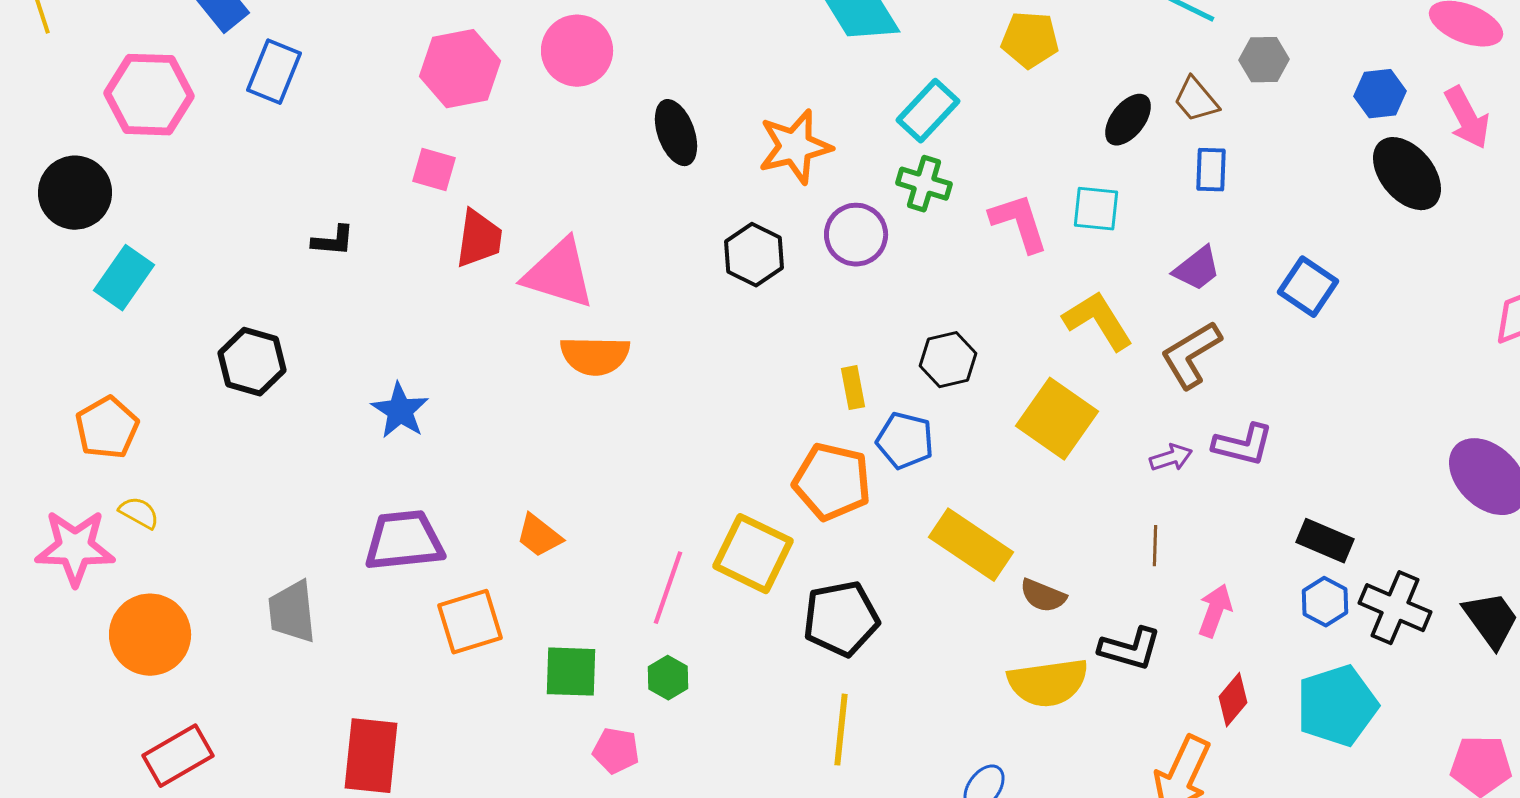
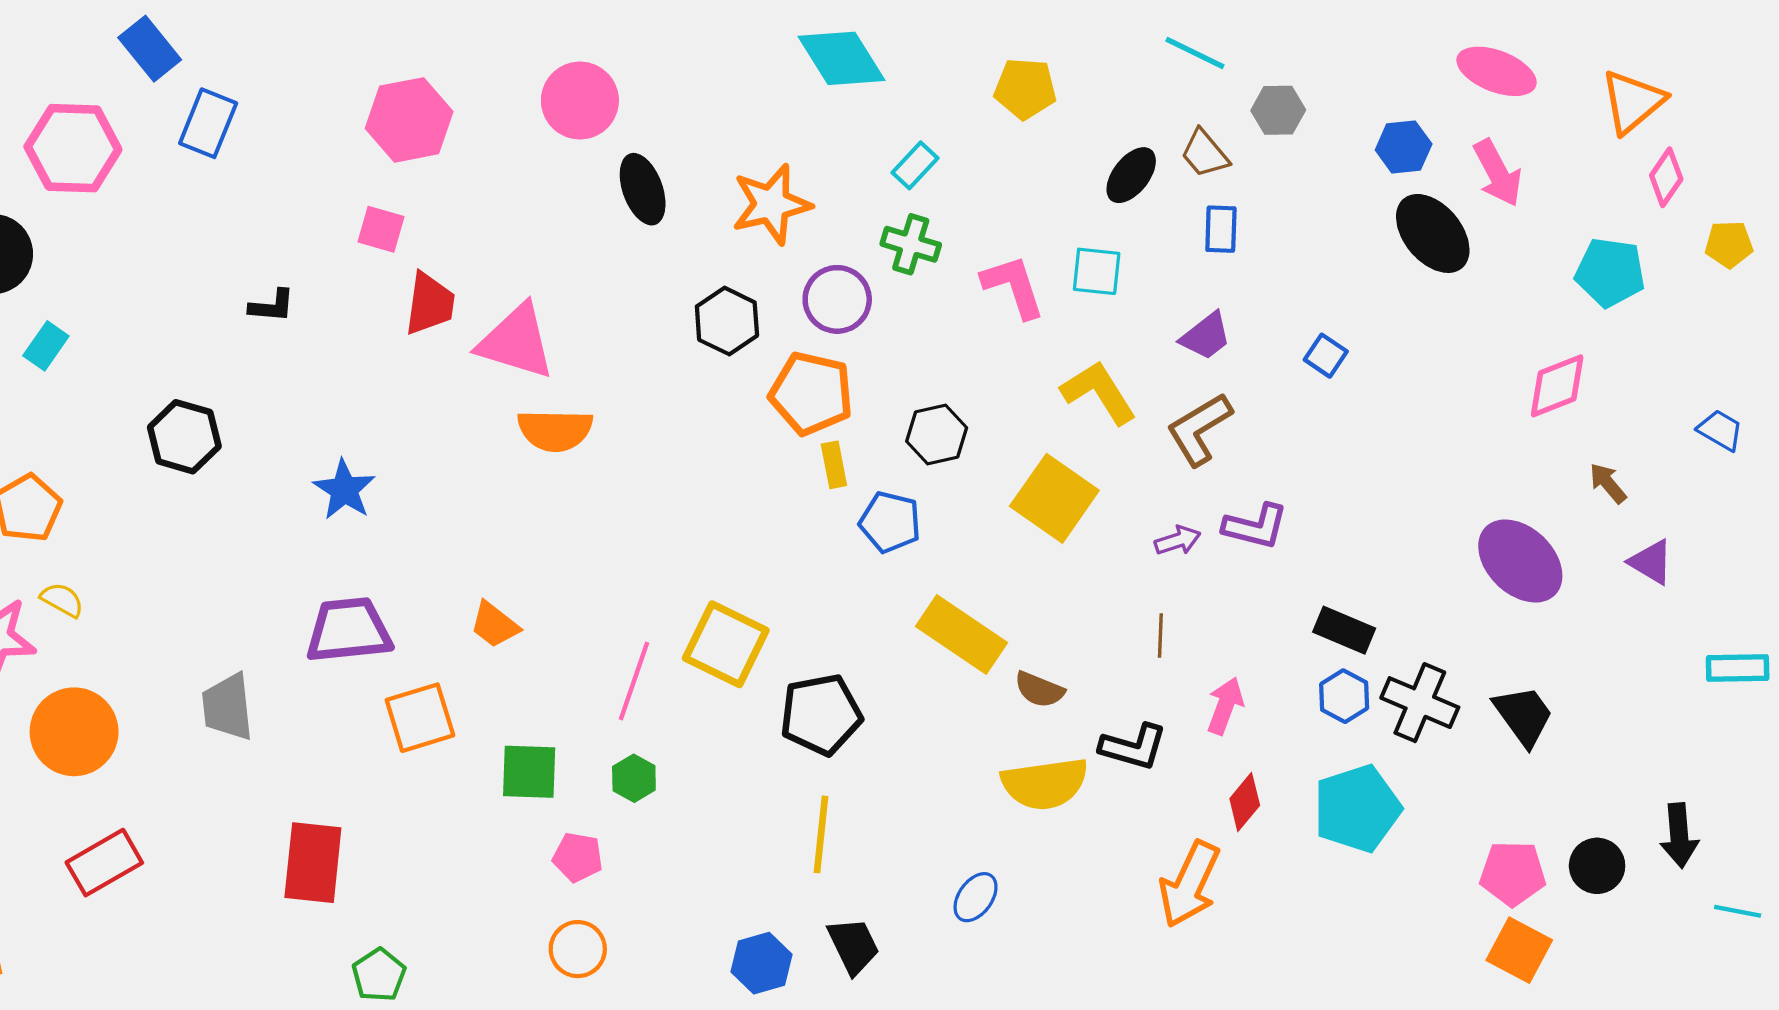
pink circle: (577, 51) -> (580, 101), moved
cyan rectangle: (928, 111) -> (915, 165), size x0.7
cyan rectangle: (124, 278) -> (46, 346), size x0.7
blue square: (1308, 287) -> (1326, 356), size x0.7
orange pentagon: (832, 482) -> (811, 393), moved

